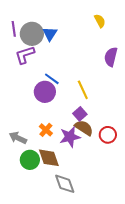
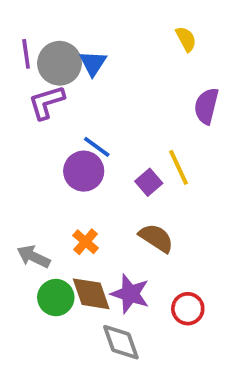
yellow line: (83, 90) -> (179, 167), moved
purple square: (80, 114) -> (149, 182), moved
red circle: (108, 135) -> (188, 309), moved
purple star: (70, 137) -> (130, 294), moved, turned 30

